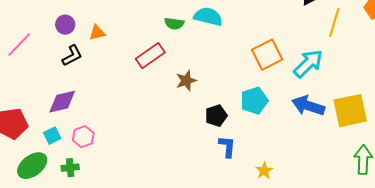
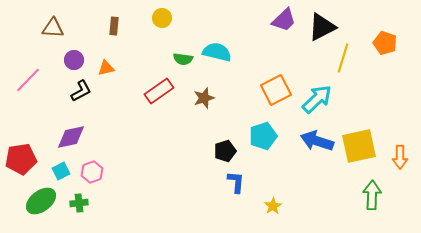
brown star: (186, 81) -> (204, 98), moved

